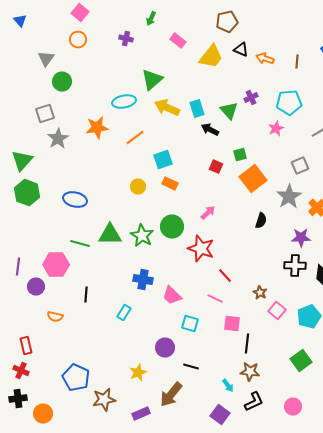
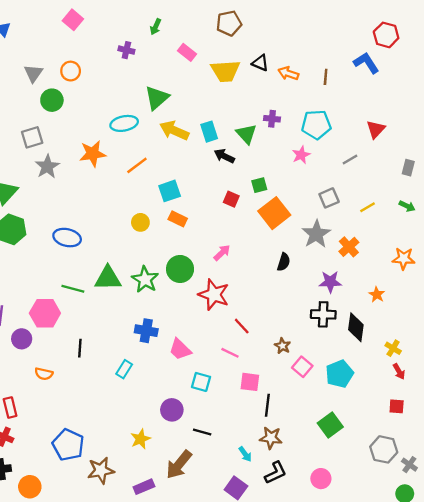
brown pentagon: (227, 22) -> (229, 23), moved
orange circle: (78, 40) -> (71, 71), moved
yellow trapezoid: (211, 57) -> (225, 71), turned 48
purple cross: (251, 98) -> (272, 119), turned 32

